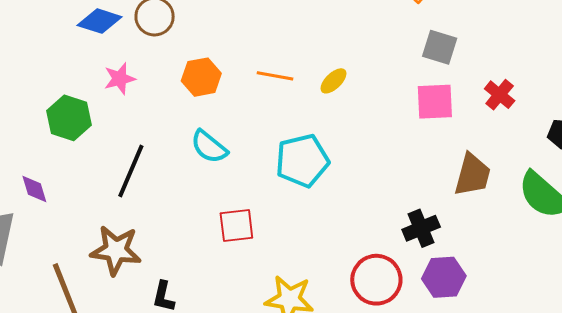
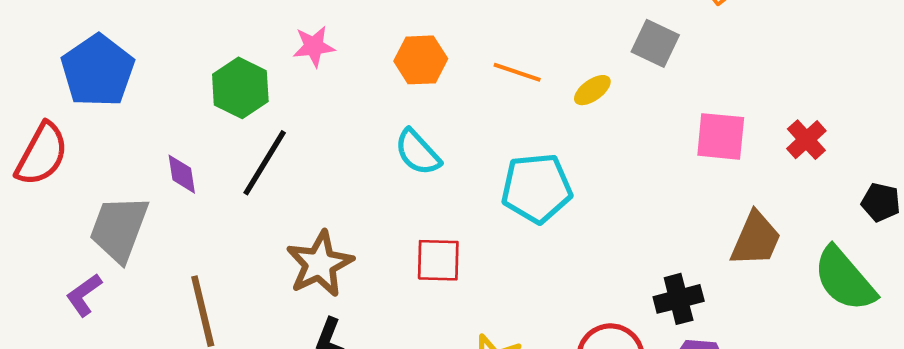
gray square: (440, 47) -> (655, 43), moved
black line: (131, 171) -> (265, 163), moved
brown star: (116, 250) -> (320, 264), moved, turned 30

